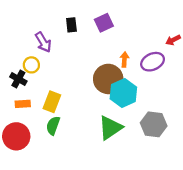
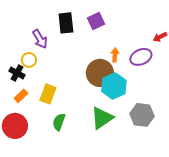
black rectangle: (71, 25) -> (66, 23), size x1.5
orange rectangle: (23, 104) -> (21, 96), turned -40
green semicircle: (53, 126) -> (59, 122), moved

